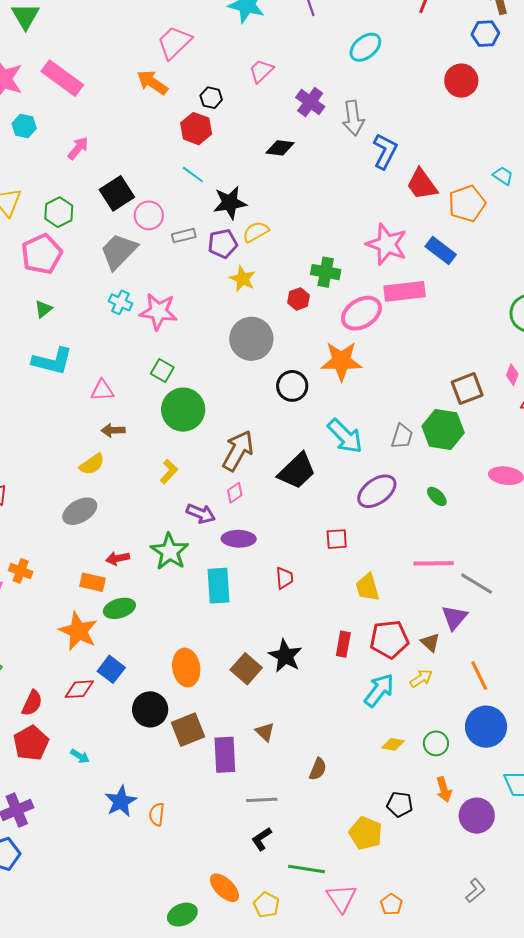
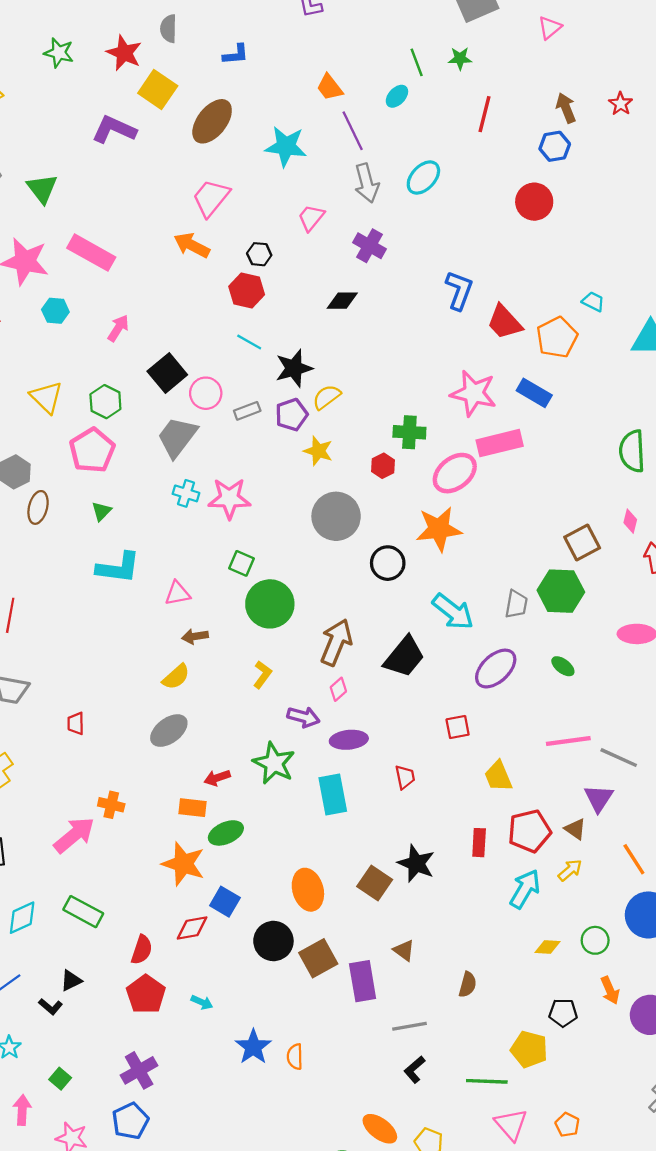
gray arrow: (353, 118) -> (367, 183), moved
green line: (307, 869) -> (487, 1081), moved

